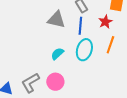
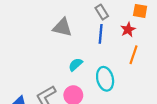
gray triangle: (56, 20) -> (62, 27), moved
cyan ellipse: (84, 50) -> (105, 79), moved, turned -30

